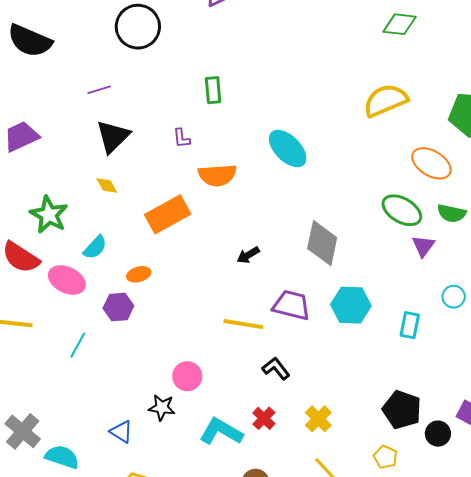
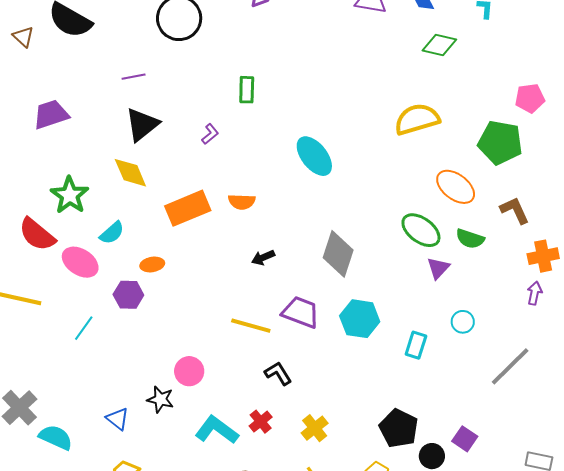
purple L-shape: (182, 138) -> (210, 134), turned -130
orange semicircle: (217, 175) -> (242, 202), moved, size x0.7
yellow diamond: (107, 186) -> (130, 173), size x1.6

